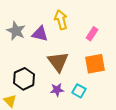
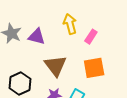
yellow arrow: (61, 20) -> (70, 24), moved

